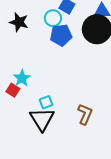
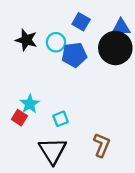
cyan circle: (53, 18) -> (56, 42), moved
cyan square: (46, 102) -> (61, 119), moved

